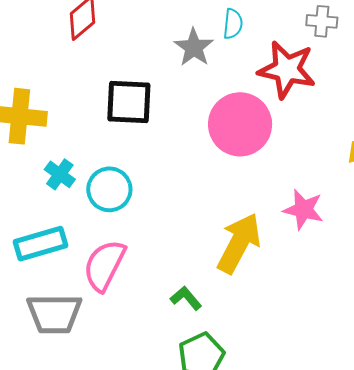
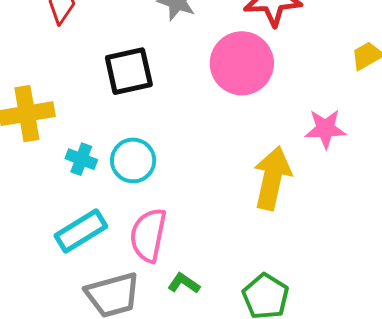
green L-shape: (186, 298) -> (184, 283), moved

